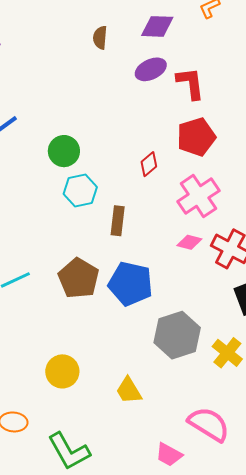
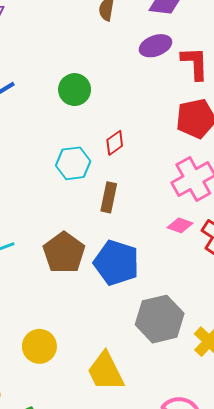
green circle: (64, 151) -> (75, 90), moved
red diamond: (149, 164) -> (115, 143), moved
yellow trapezoid: (129, 391) -> (106, 371), size x1.4

